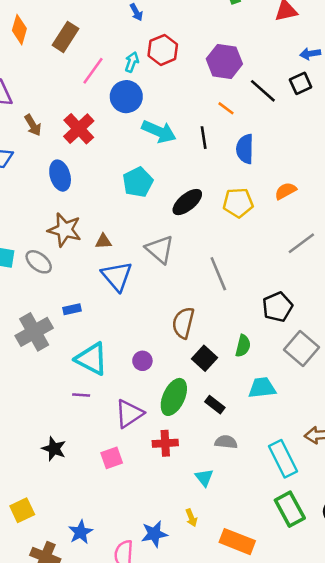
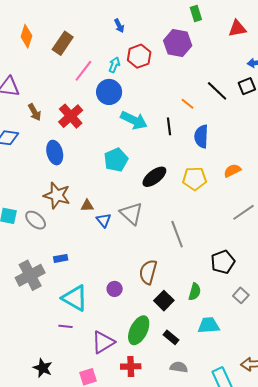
purple hexagon: (224, 61) -> (178, 43), moved
blue triangle: (117, 276) -> (104, 220), moved, size x0.6
gray square: (302, 349) -> (241, 295), size x0.6
purple circle: (142, 361) -> (115, 289), moved

